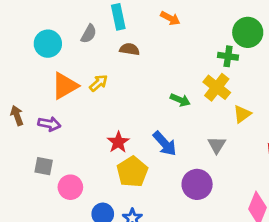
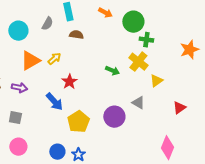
green circle: (248, 32) -> (133, 22), moved
red star: (118, 142) -> (69, 82), moved
blue arrow: (165, 144) -> (54, 102), moved
gray triangle: (217, 145) -> (138, 103), turned -32
purple circle: (197, 184) -> (114, 117), moved
pink circle: (70, 187) -> (18, 147), moved

